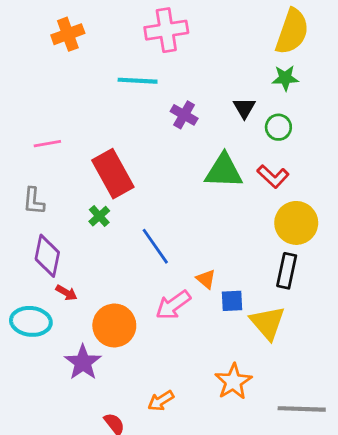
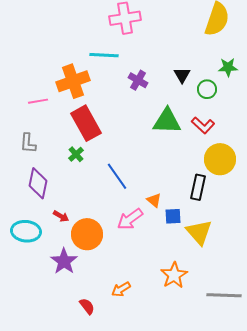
orange cross: (68, 34) -> (73, 81), moved, size x1.4
green star: (285, 78) -> (228, 67), moved
black rectangle: (287, 271) -> (198, 187), moved
red arrow: (66, 293) -> (61, 216), moved

